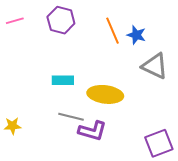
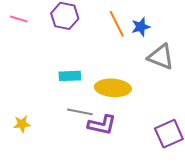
pink line: (15, 21) -> (19, 19), turned 36
blue star: (136, 35) -> (141, 27), turned -30

